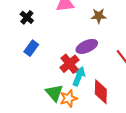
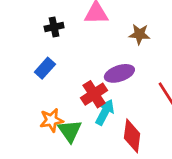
black cross: (27, 17) -> (54, 27), moved, turned 32
orange star: (69, 98) -> (51, 120), moved

